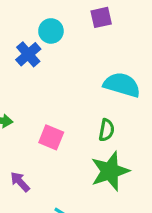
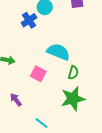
cyan semicircle: (122, 85) -> (58, 52), moved

